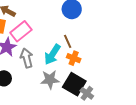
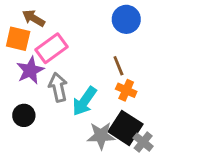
cyan arrow: (52, 54) -> (84, 101), moved
gray star: (50, 80) -> (101, 136), moved

